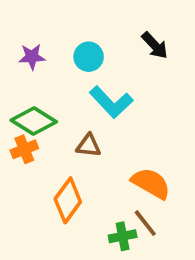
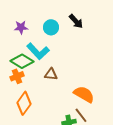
black arrow: (155, 45) -> (76, 21), moved
cyan L-shape: (111, 102) -> (38, 51), moved
orange diamond: (68, 200) -> (24, 103), moved

